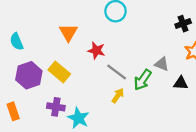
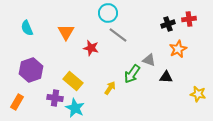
cyan semicircle: (17, 42) -> (27, 28), moved
yellow rectangle: (59, 72) -> (73, 81), moved
gray line: (117, 72) -> (118, 35), moved
orange rectangle: (13, 111) -> (17, 102), turned 49

